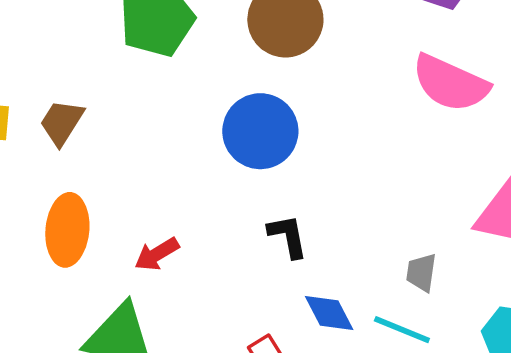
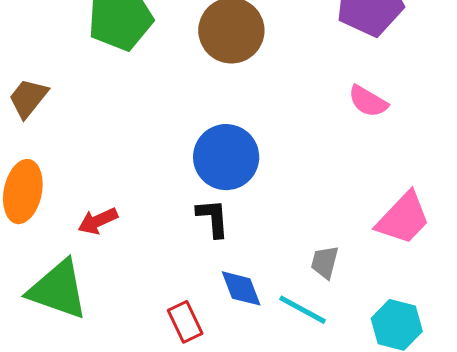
pink semicircle: (450, 83) -> (368, 101), size x0.6
blue circle: (260, 131) -> (226, 157), moved

